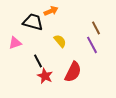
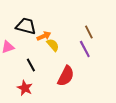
orange arrow: (51, 11) -> (44, 36), moved
red star: (45, 76) -> (25, 88), moved

